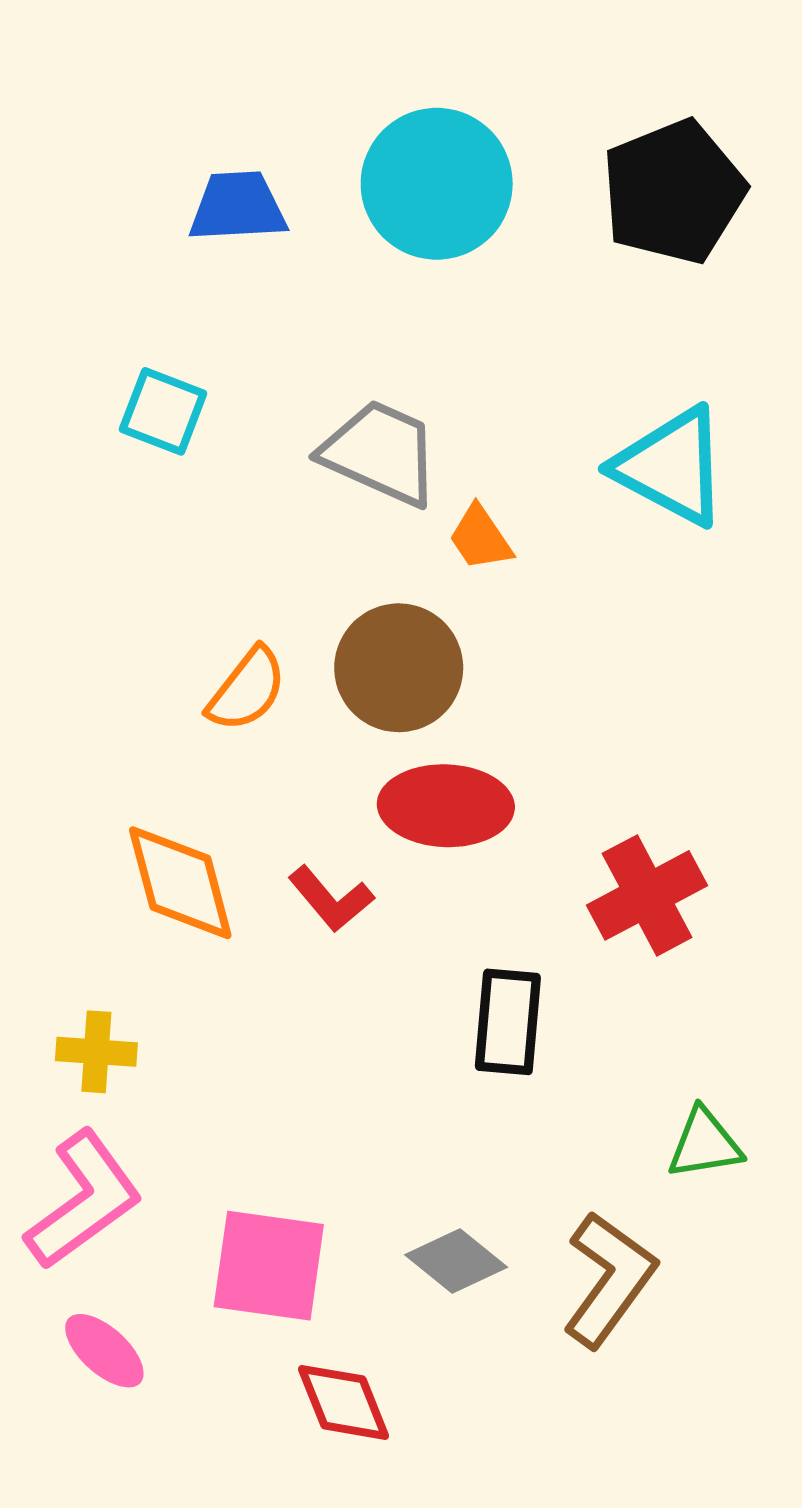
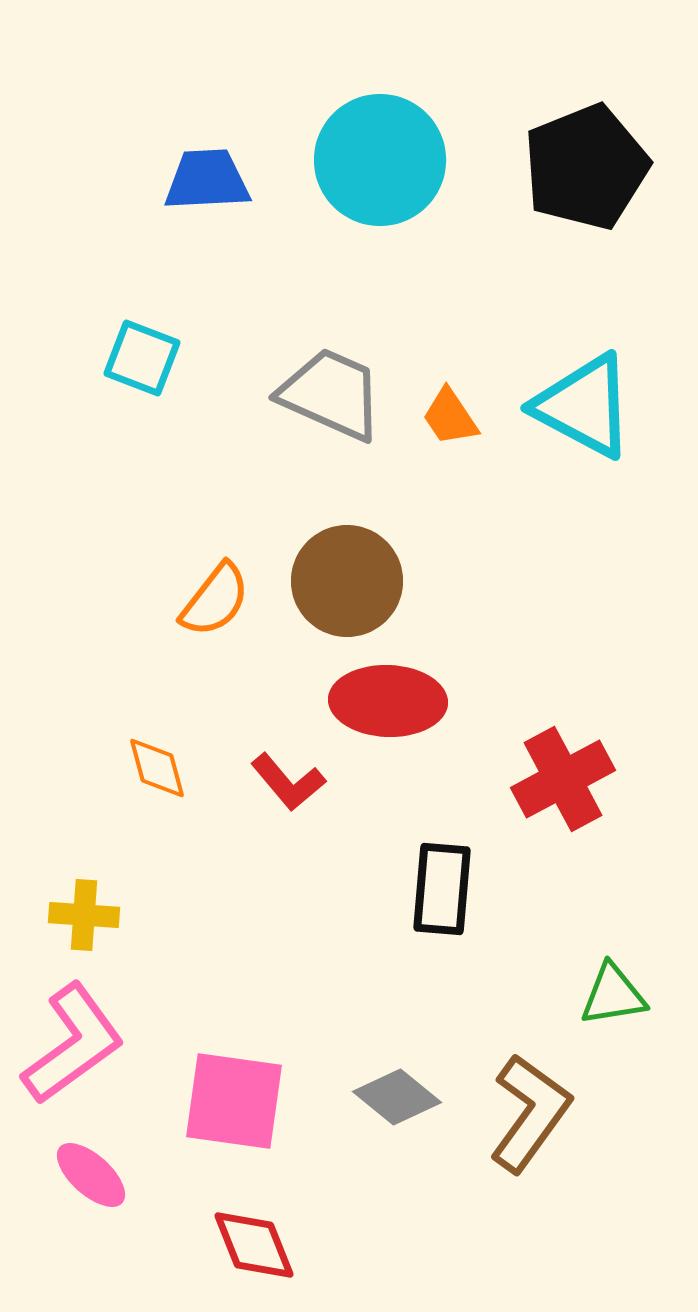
orange trapezoid: (480, 538) -> (450, 417), moved
orange diamond: (180, 883) -> (157, 768), size x0.6
red diamond: (344, 1402) -> (254, 1245), moved

